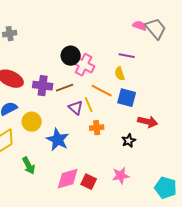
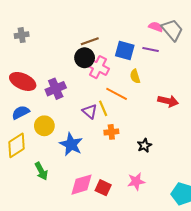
purple line: (127, 56) -> (151, 49), moved
purple cross: (43, 86) -> (56, 89), turned -30
brown line: (65, 88) -> (90, 41), moved
blue square: (127, 98) -> (125, 51), moved
red arrow: (148, 122) -> (168, 101), moved

